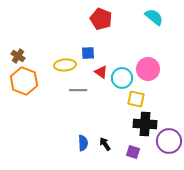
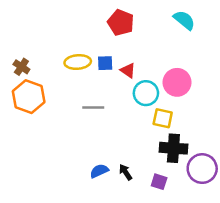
yellow ellipse: (65, 65) -> (78, 62), moved
red triangle: (101, 72) -> (128, 70), moved
blue semicircle: (83, 143) -> (99, 171), turned -112

